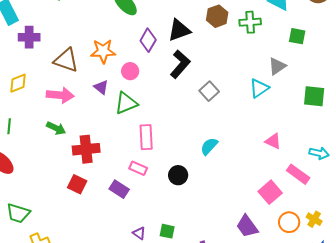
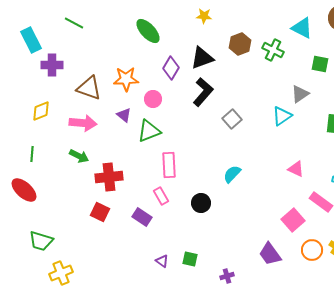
green cross: (250, 22) -> (273, 50), turned 30
pink rectangle: (138, 168) -> (161, 196), turned 36

